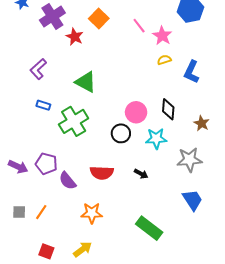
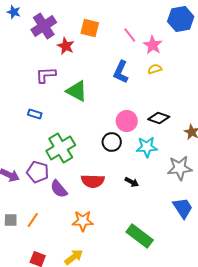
orange square: (99, 19) -> (90, 28), turned -30
purple L-shape: (38, 69) -> (46, 75), moved, turned 40
blue L-shape: (191, 72) -> (121, 72), moved
black diamond: (168, 109) -> (159, 118), turned -75
green cross: (74, 121) -> (61, 148), moved

